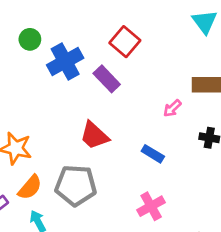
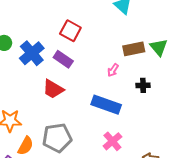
red trapezoid: (94, 135) -> (53, 89), moved
blue rectangle: (153, 154) -> (106, 105), size x1.8

